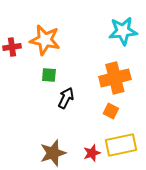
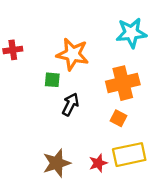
orange star: (45, 40) -> (73, 54), moved

